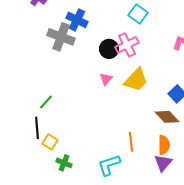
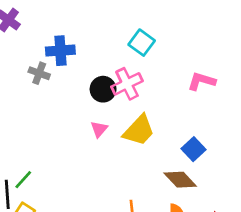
blue cross: (77, 20) -> (60, 51), turned -30
gray cross: (61, 37) -> (39, 73), size x0.6
green line: (46, 102) -> (23, 180), moved

